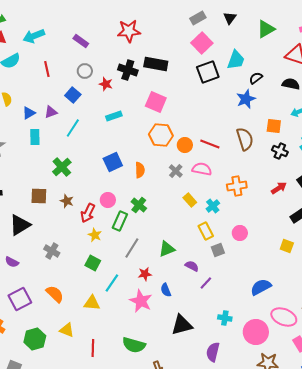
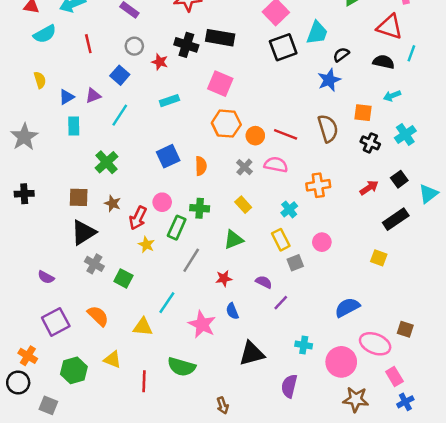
yellow rectangle: (190, 200) -> (243, 205), moved
green cross: (139, 205) -> (200, 208), turned -35
black triangle: (20, 225) -> (83, 232), moved
green triangle: (167, 249) -> (234, 240), moved
green square: (93, 263) -> (123, 278), moved
red star: (145, 274) -> (224, 278), moved
green semicircle: (134, 345) -> (181, 367), moved

